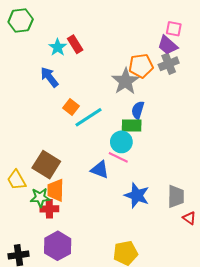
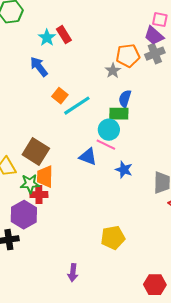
gray star: (125, 81) -> (113, 71), size x0.6
blue star: (137, 195) -> (124, 170), moved, size x0.7
purple hexagon: (58, 246) -> (24, 215), moved

